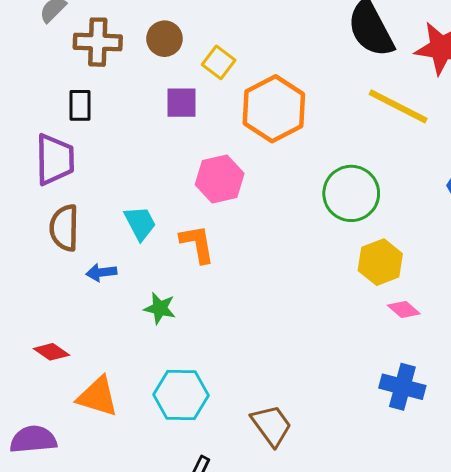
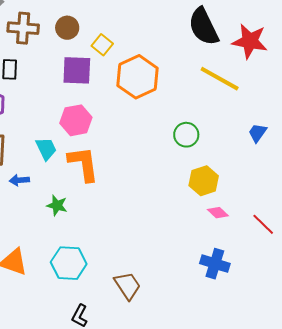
purple square: (182, 103) -> (77, 70), size x1.4
pink hexagon: (220, 179) -> (76, 120), moved
green circle: (351, 193) -> (186, 135), size x0.7
orange L-shape: (197, 244) -> (83, 164), size x1.4

